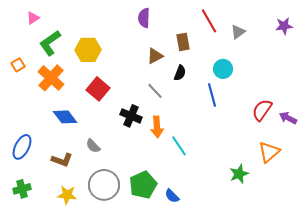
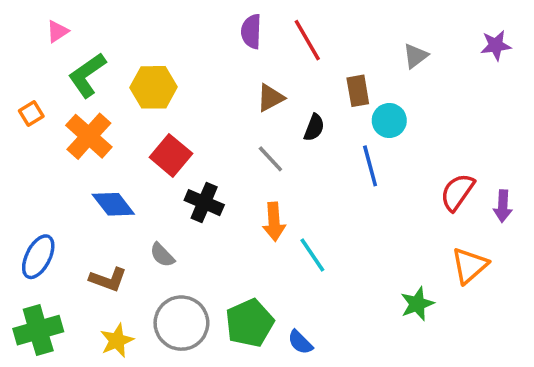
red line: (209, 21) -> (307, 40), moved
brown rectangle: (183, 42) -> (358, 91), moved
black cross: (131, 116) -> (204, 203), moved
purple arrow: (288, 118) -> (503, 206), turned -114
green cross: (22, 189) -> (38, 330), size x1.5
yellow star: (67, 195) -> (117, 341), turned -30

